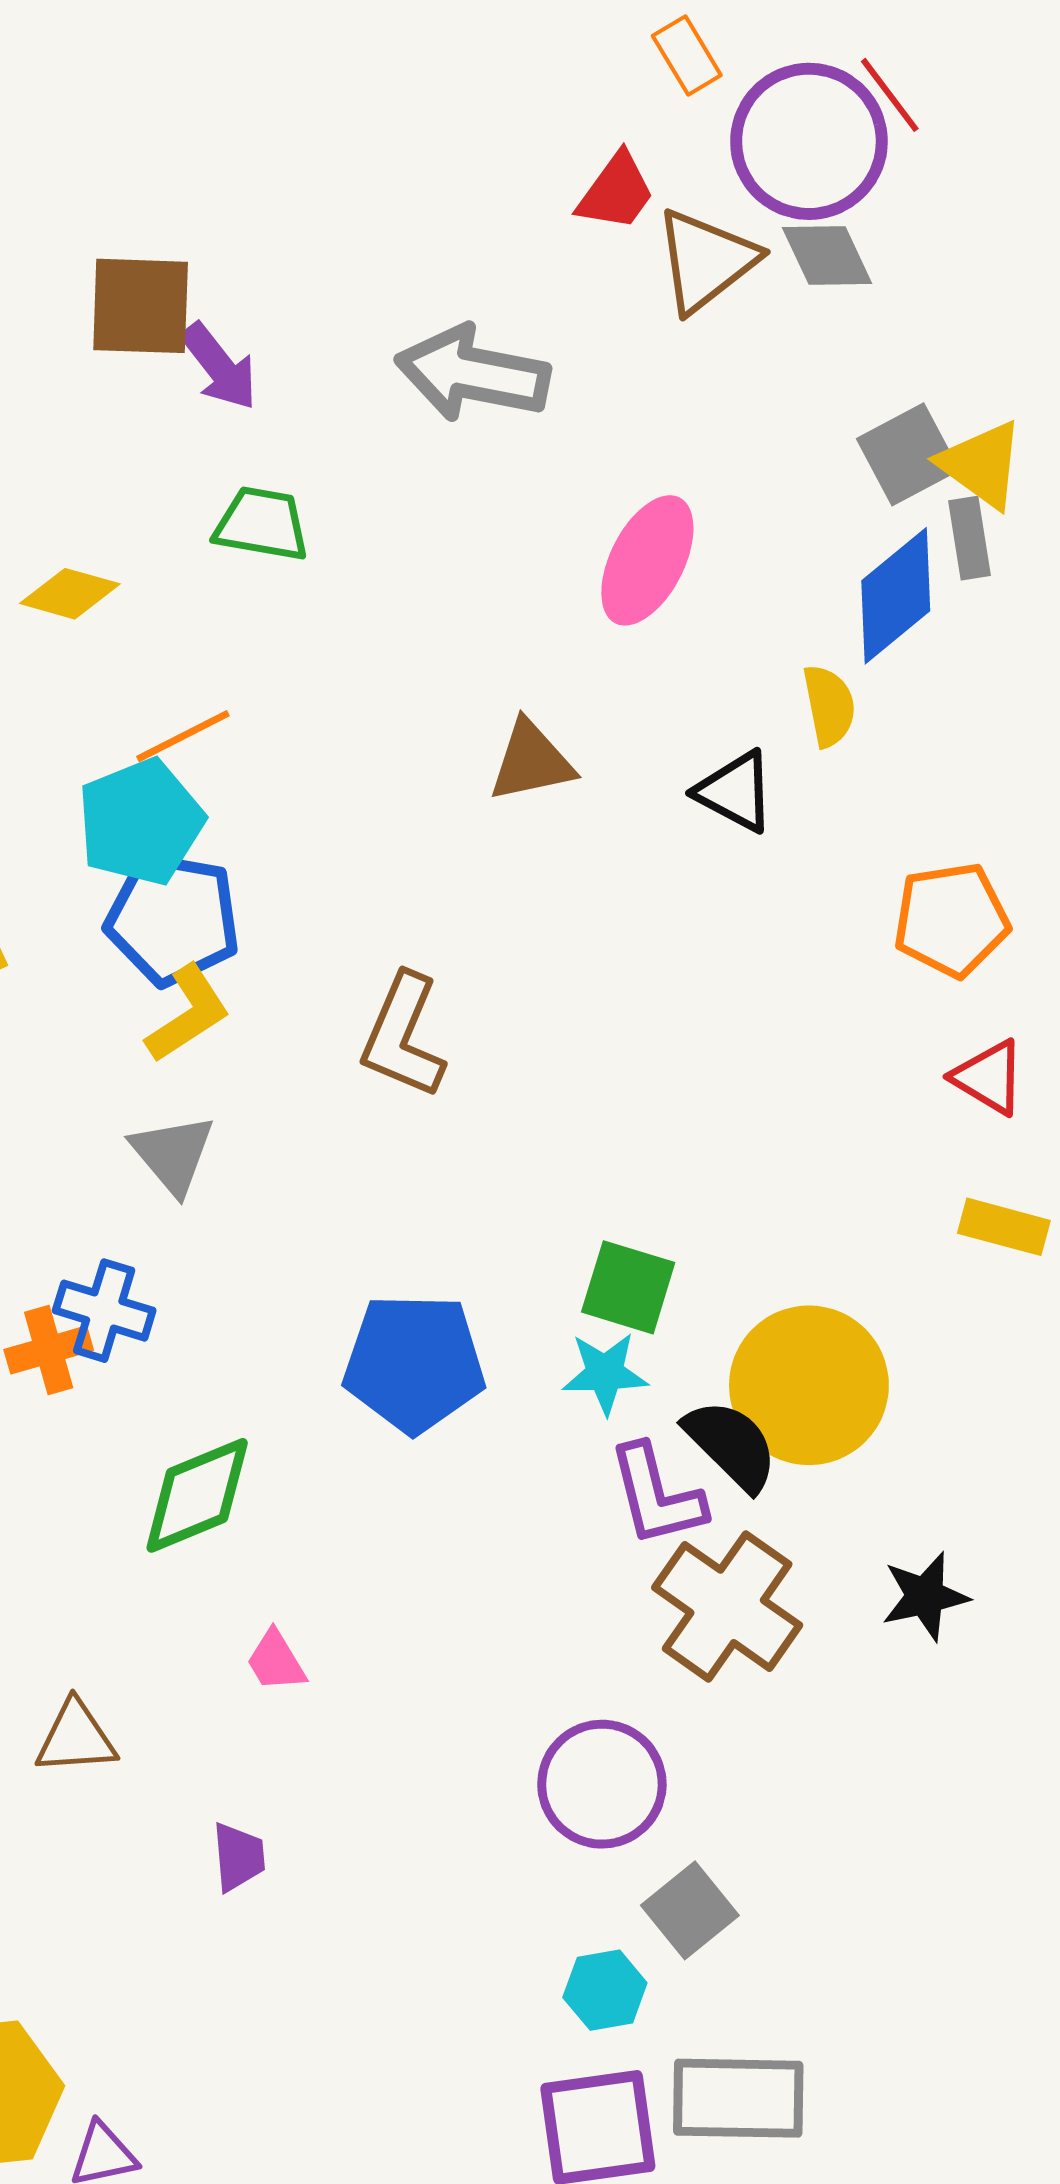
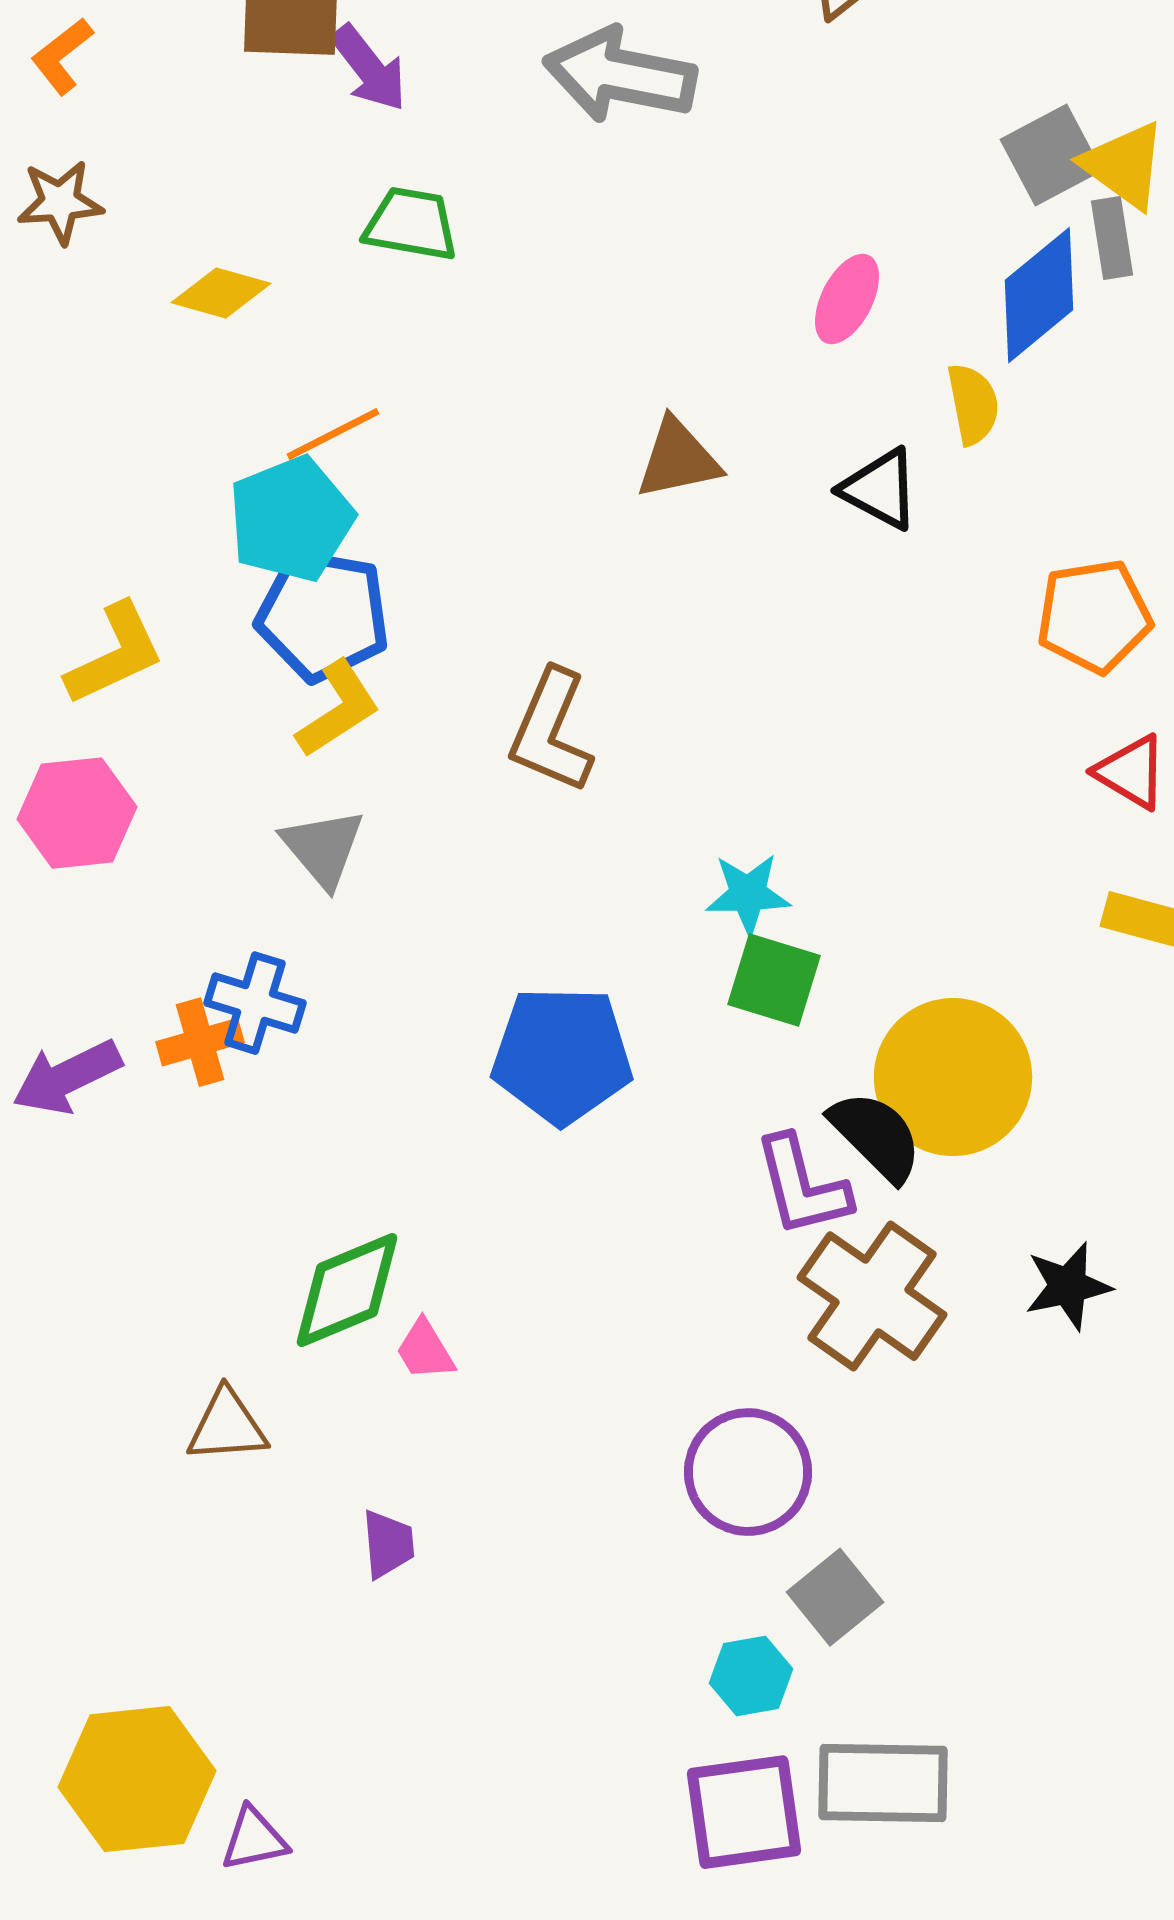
pink ellipse: (647, 560) -> (847, 299), moved, size x0.7
cyan star: (605, 1373) -> (748, 894), moved
green diamond: (197, 1495) -> (347, 1290), moved

